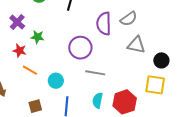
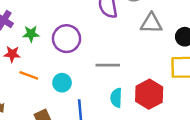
purple circle: (80, 48) -> (66, 39), moved

